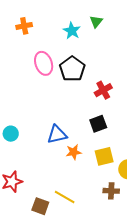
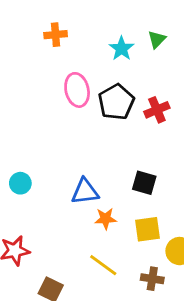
red cross: (103, 90) -> (157, 110), moved
black square: (98, 124) -> (144, 183), turned 30
yellow line: (65, 197) -> (103, 265), moved

